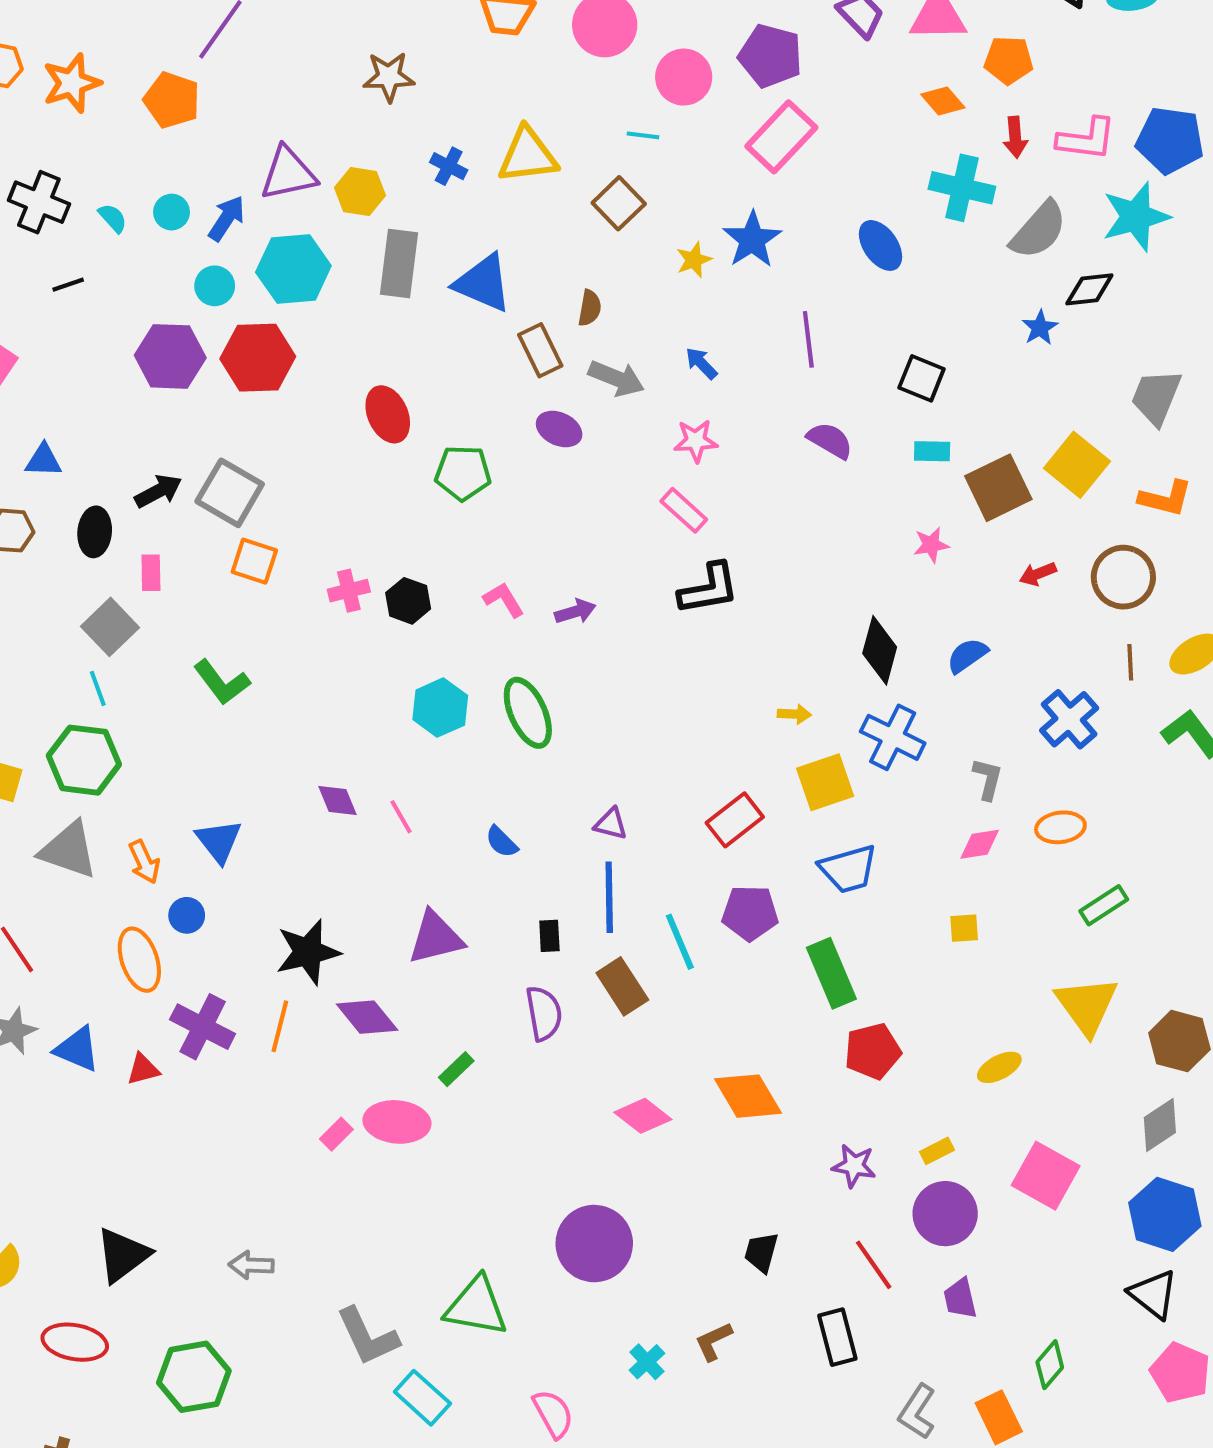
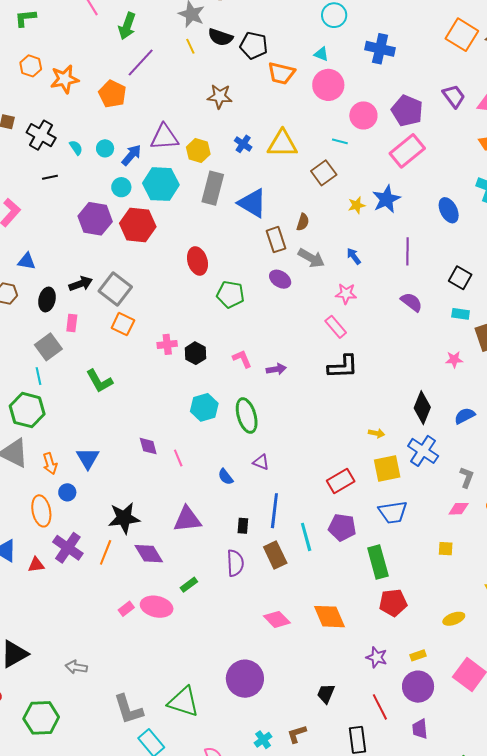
purple triangle: (611, 824) -> (261, 462), moved

